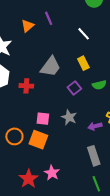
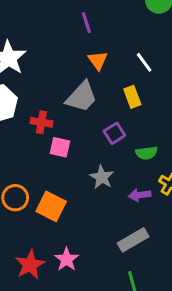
orange triangle: (28, 26) -> (98, 60), moved, turned -32
white line: (84, 34) -> (144, 62), moved
green semicircle: (99, 85) -> (146, 153), moved
pink square: (43, 119) -> (60, 147), moved
gray rectangle: (94, 156) -> (133, 240), turned 72

